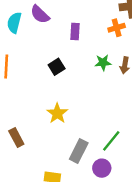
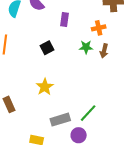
orange cross: (117, 28) -> (99, 28), moved
gray rectangle: (79, 151) -> (60, 120), turned 42

